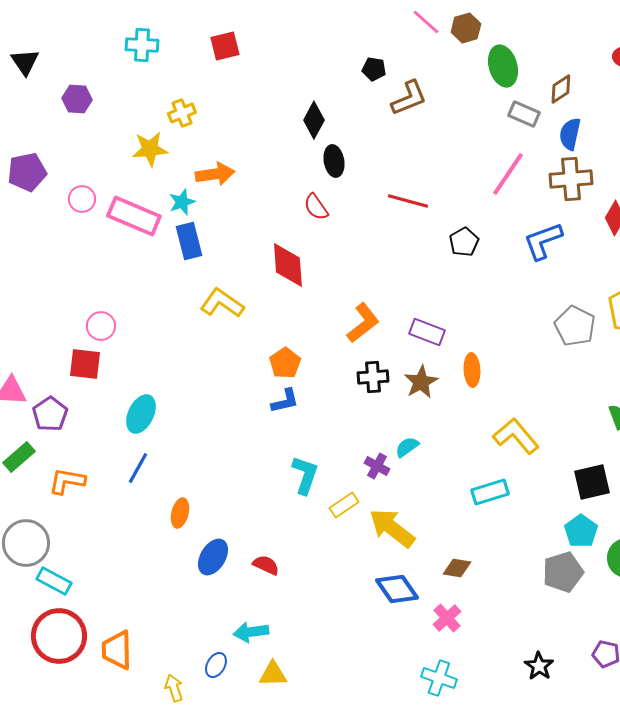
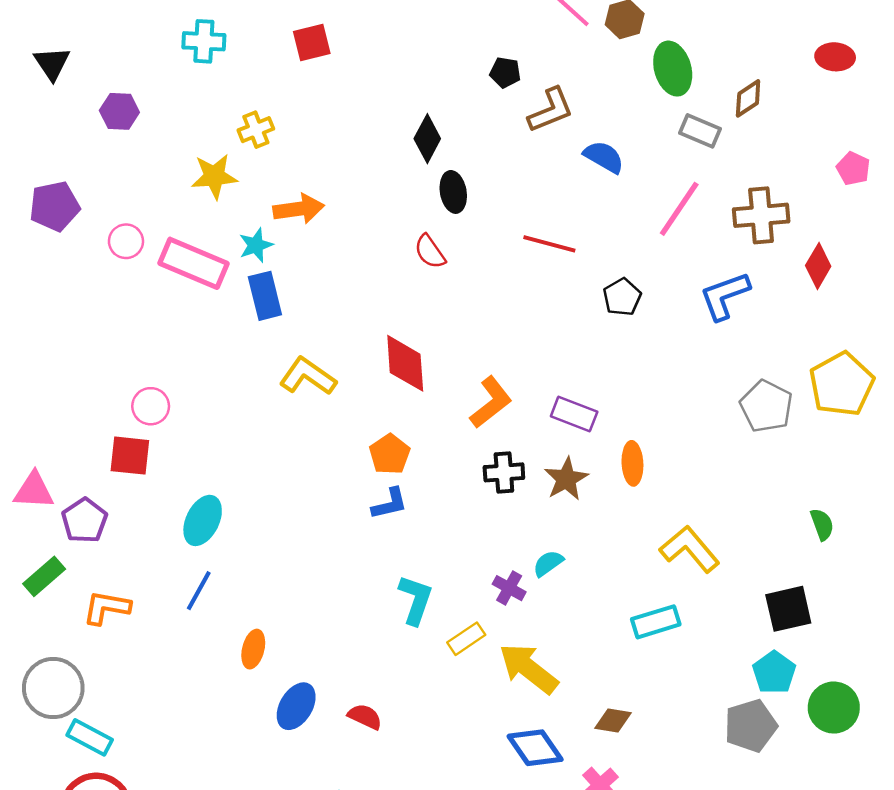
blue semicircle: (570, 134) -> (604, 157), moved, turned 108
red diamond: (288, 265) -> (405, 363), moved

